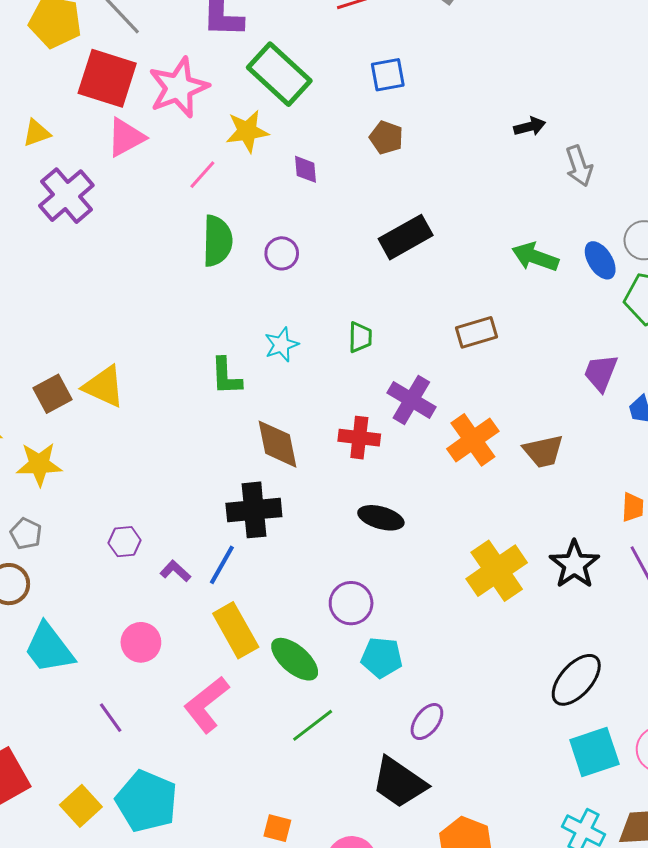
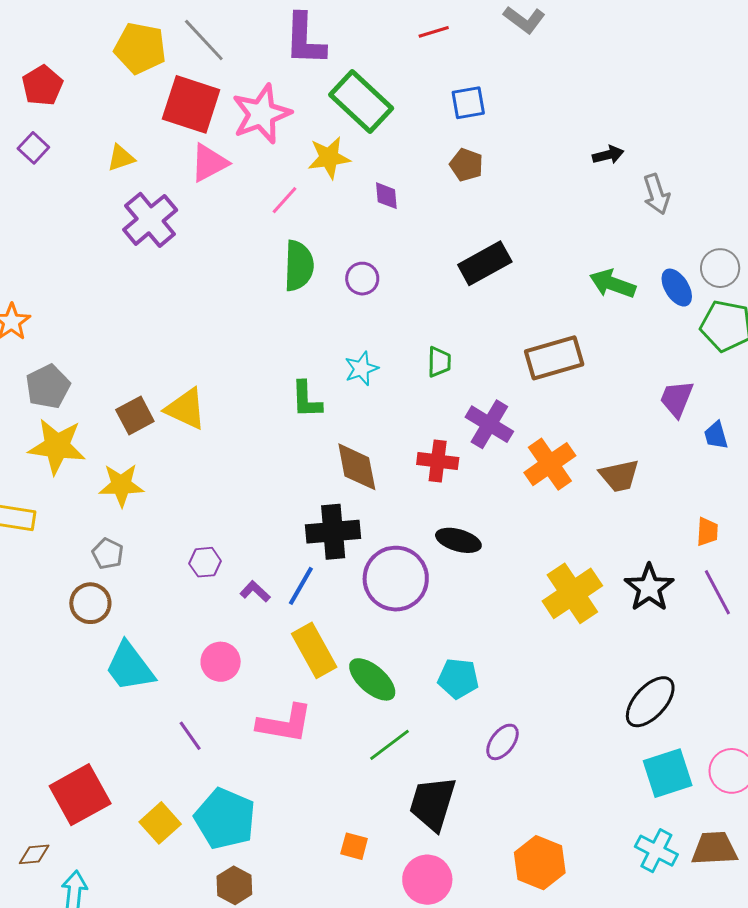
brown rectangle: (477, 332) -> (554, 358), size x1.4
purple circle: (351, 603) -> (396, 579), moved, size x1.5
pink L-shape: (206, 704) -> (285, 723), turned -132
black trapezoid: (399, 782) -> (433, 803), moved, turned 72

